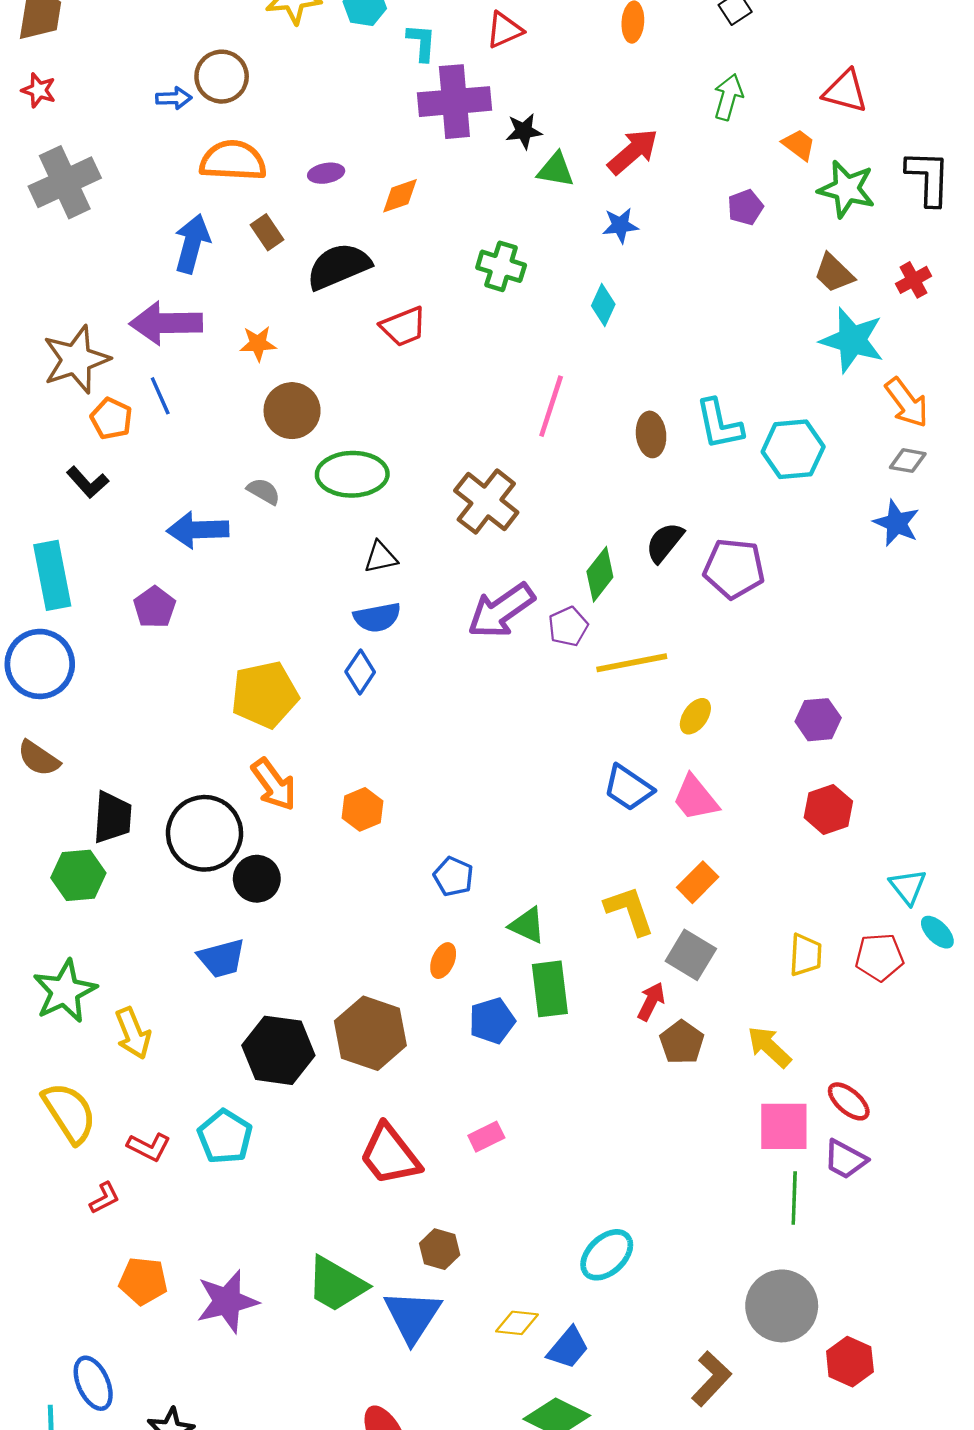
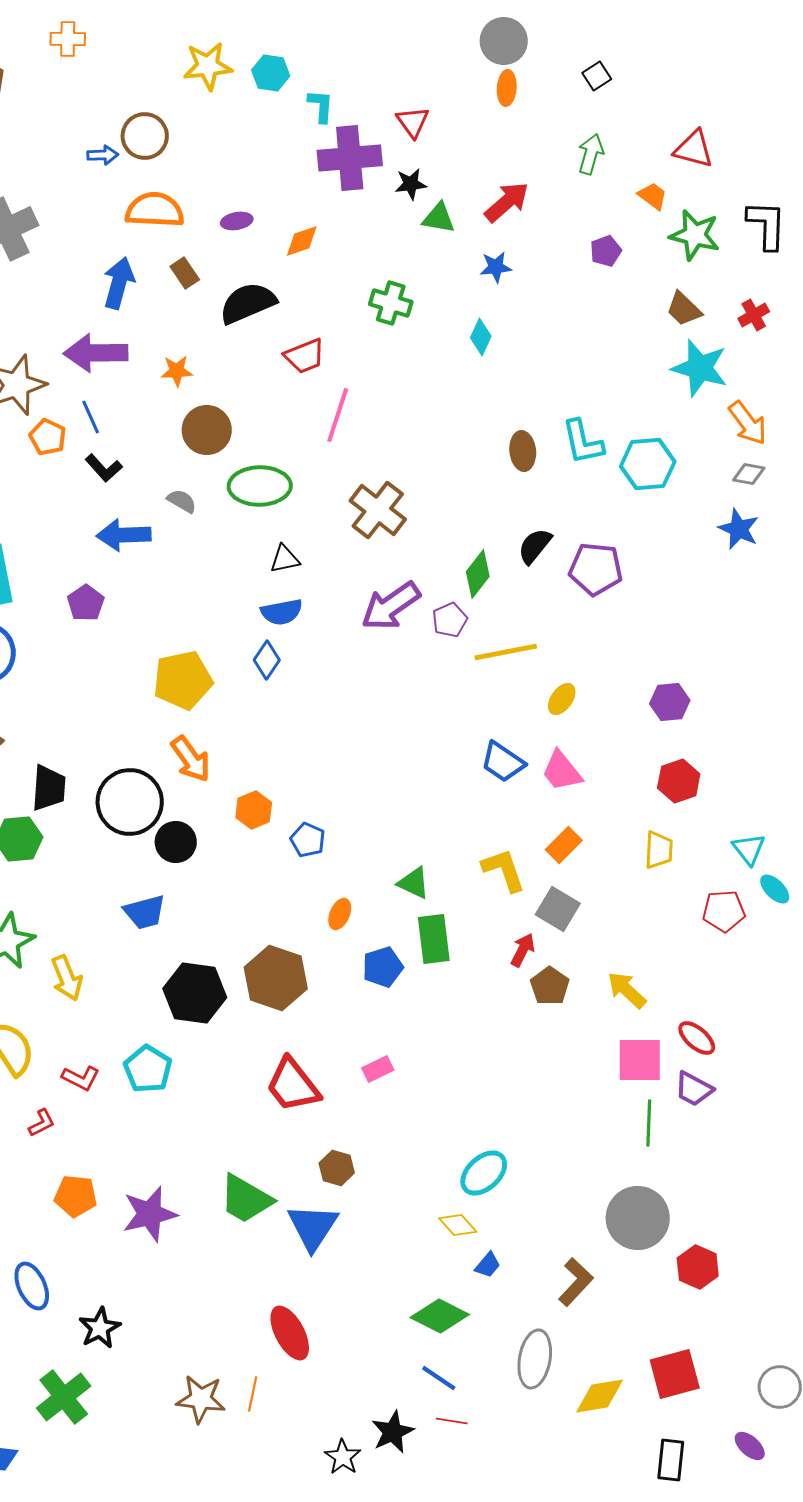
red triangle: (504, 30) -> (413, 122), moved, turned -42
pink line: (551, 406) -> (338, 415), moved
black L-shape: (87, 482) -> (104, 468), moved
orange hexagon: (362, 809) -> (254, 810), moved
blue pentagon: (453, 876) -> (308, 840), moved
yellow trapezoid: (806, 955) -> (659, 850), moved
yellow diamond: (517, 1323) -> (458, 1225), moved, turned 42
blue trapezoid: (568, 1348) -> (488, 1265), moved, size x0.7

